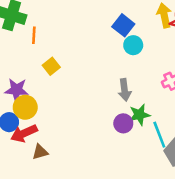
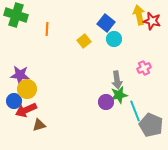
orange line: (34, 35) -> (47, 29), moved
yellow square: (51, 66) -> (84, 41), moved
gray arrow: (125, 90) -> (117, 80), moved

